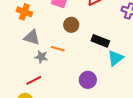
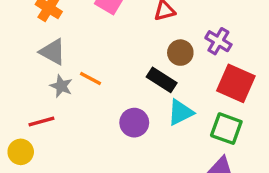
brown circle: (71, 25) -> (180, 53), moved
purple circle: (88, 80) -> (134, 123), moved

